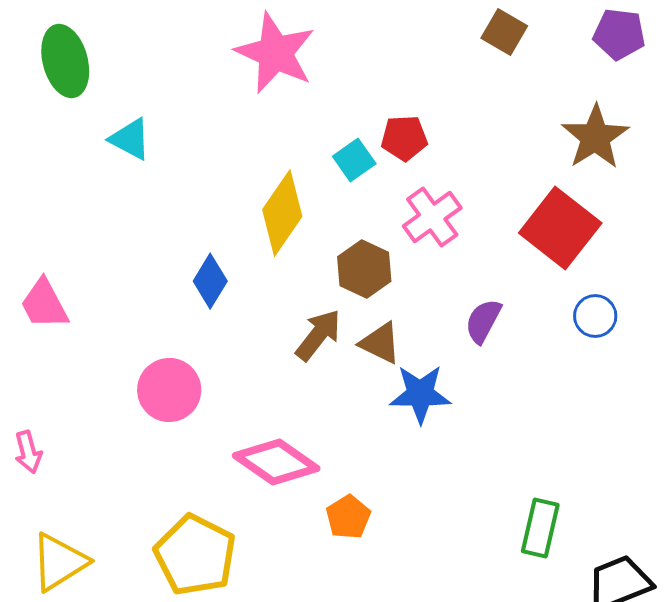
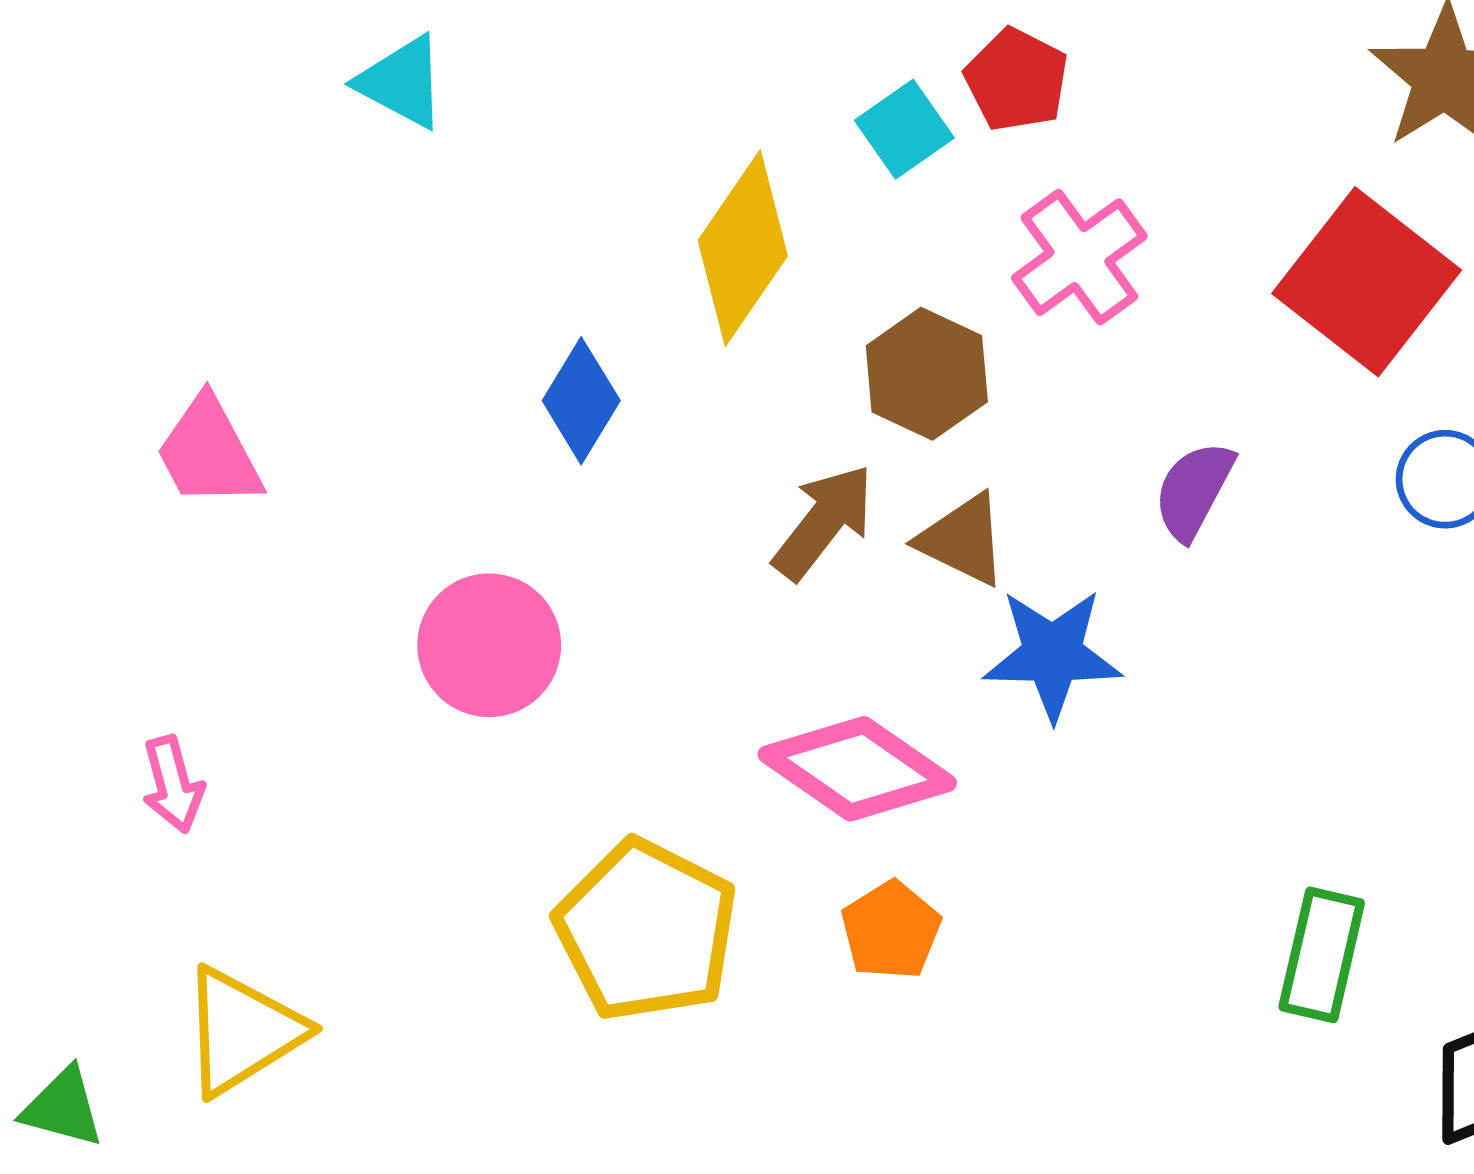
red pentagon: (404, 138) -> (1017, 80), turned 30
pink diamond: (276, 462) -> (857, 769), moved
yellow pentagon: (195, 555) -> (646, 930), moved

